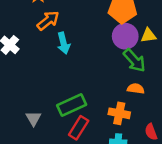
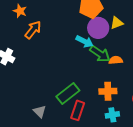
cyan arrow: (64, 43) -> (85, 41), moved, turned -36
green arrow: (134, 60) -> (100, 54), moved
orange semicircle: (136, 89) -> (116, 60), moved

